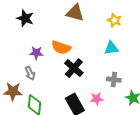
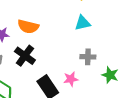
black cross: (74, 68) -> (25, 56), moved

